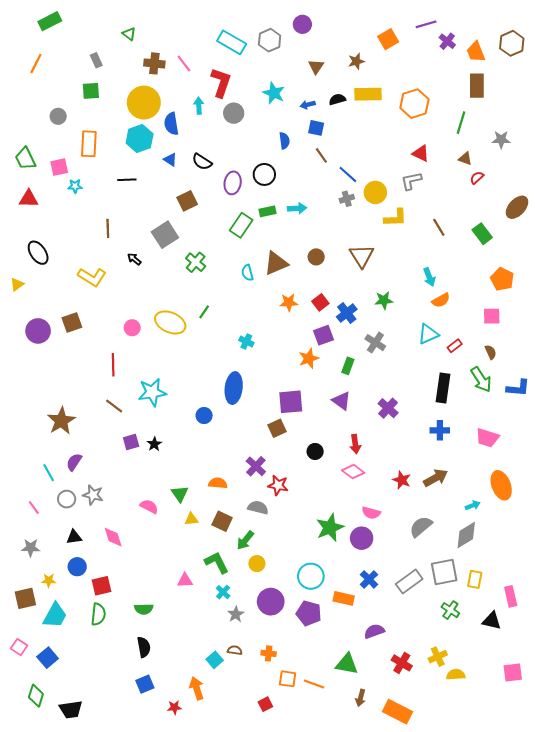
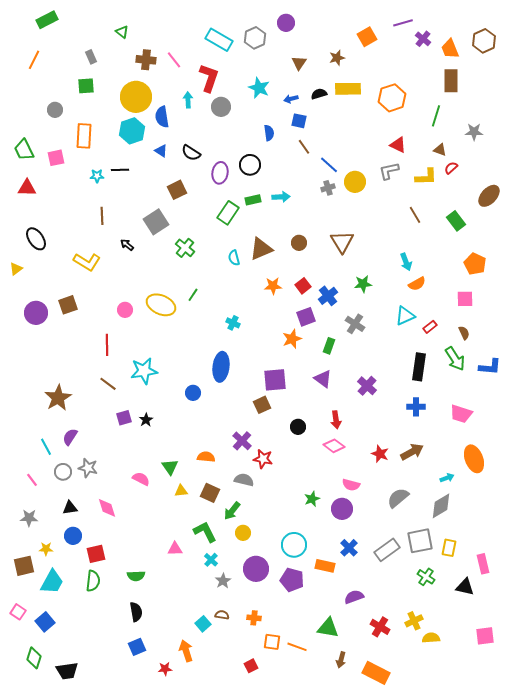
cyan star: (75, 186) -> (97, 176), moved
yellow L-shape: (395, 218) -> (426, 177), moved
green star: (330, 528) -> (312, 499), size x0.6

